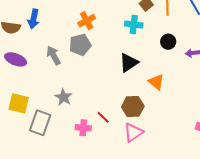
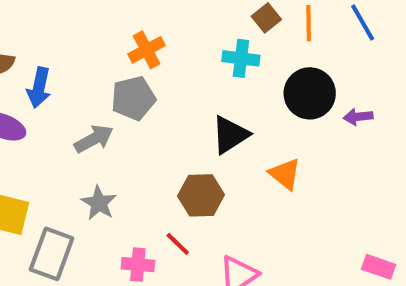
blue arrow: (34, 19) -> (39, 88), moved
black circle: (168, 42) -> (310, 93), size x1.6
gray arrow: (53, 55) -> (94, 139), moved, turned 90
brown hexagon: (133, 107) -> (201, 195), moved

